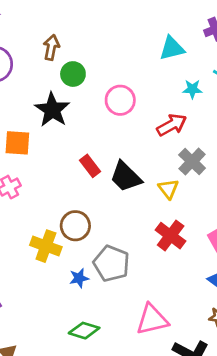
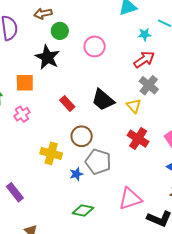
brown arrow: (51, 47) -> (43, 14), turned -108
red arrow: (172, 125) -> (144, 60), moved
red rectangle: (90, 166) -> (67, 104), moved
brown circle: (75, 226) -> (82, 136), moved

